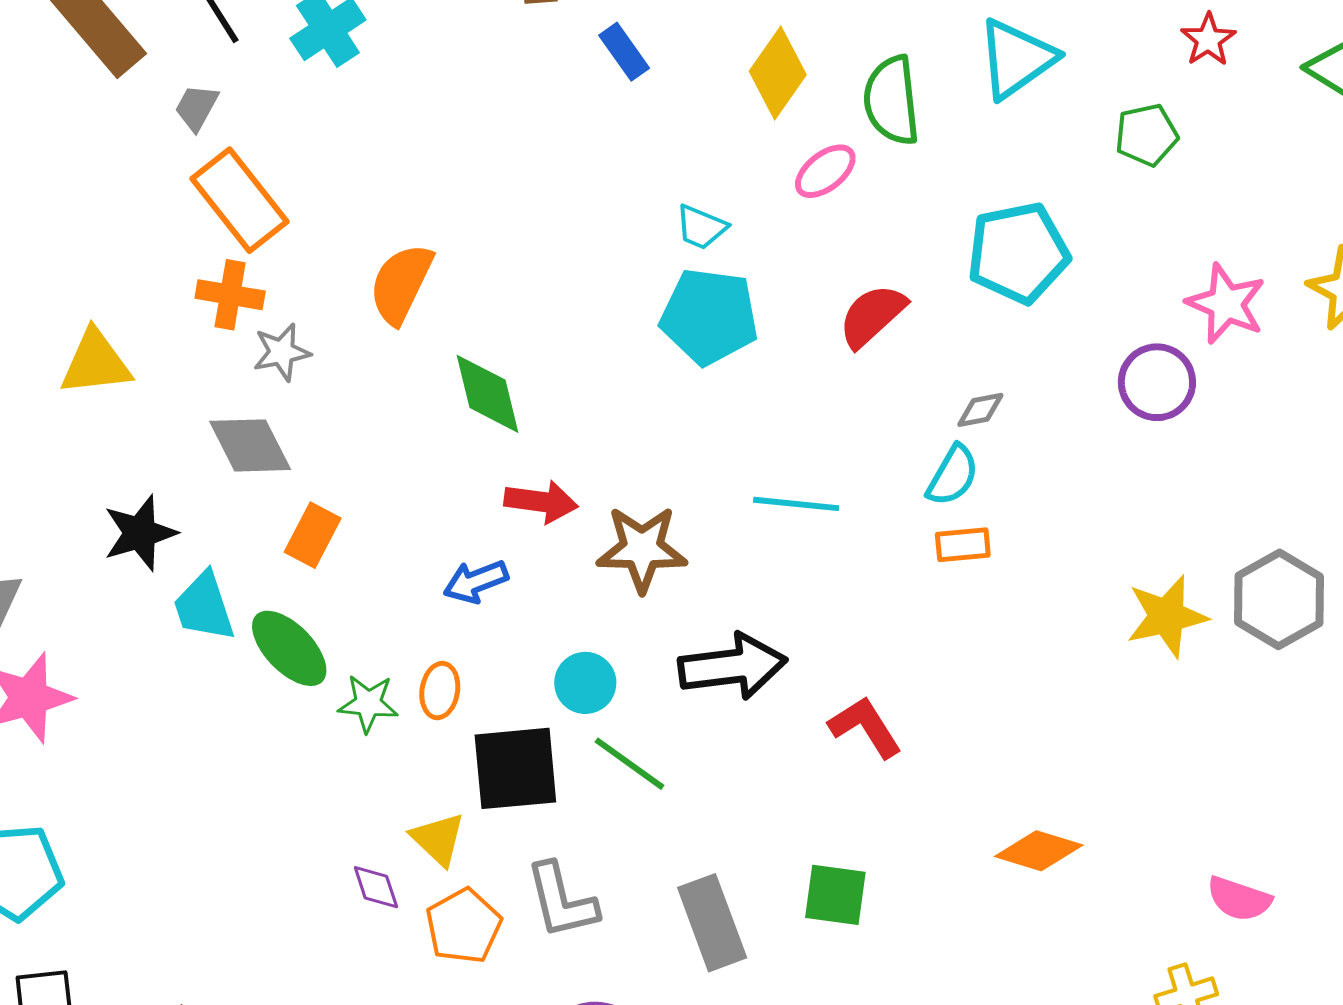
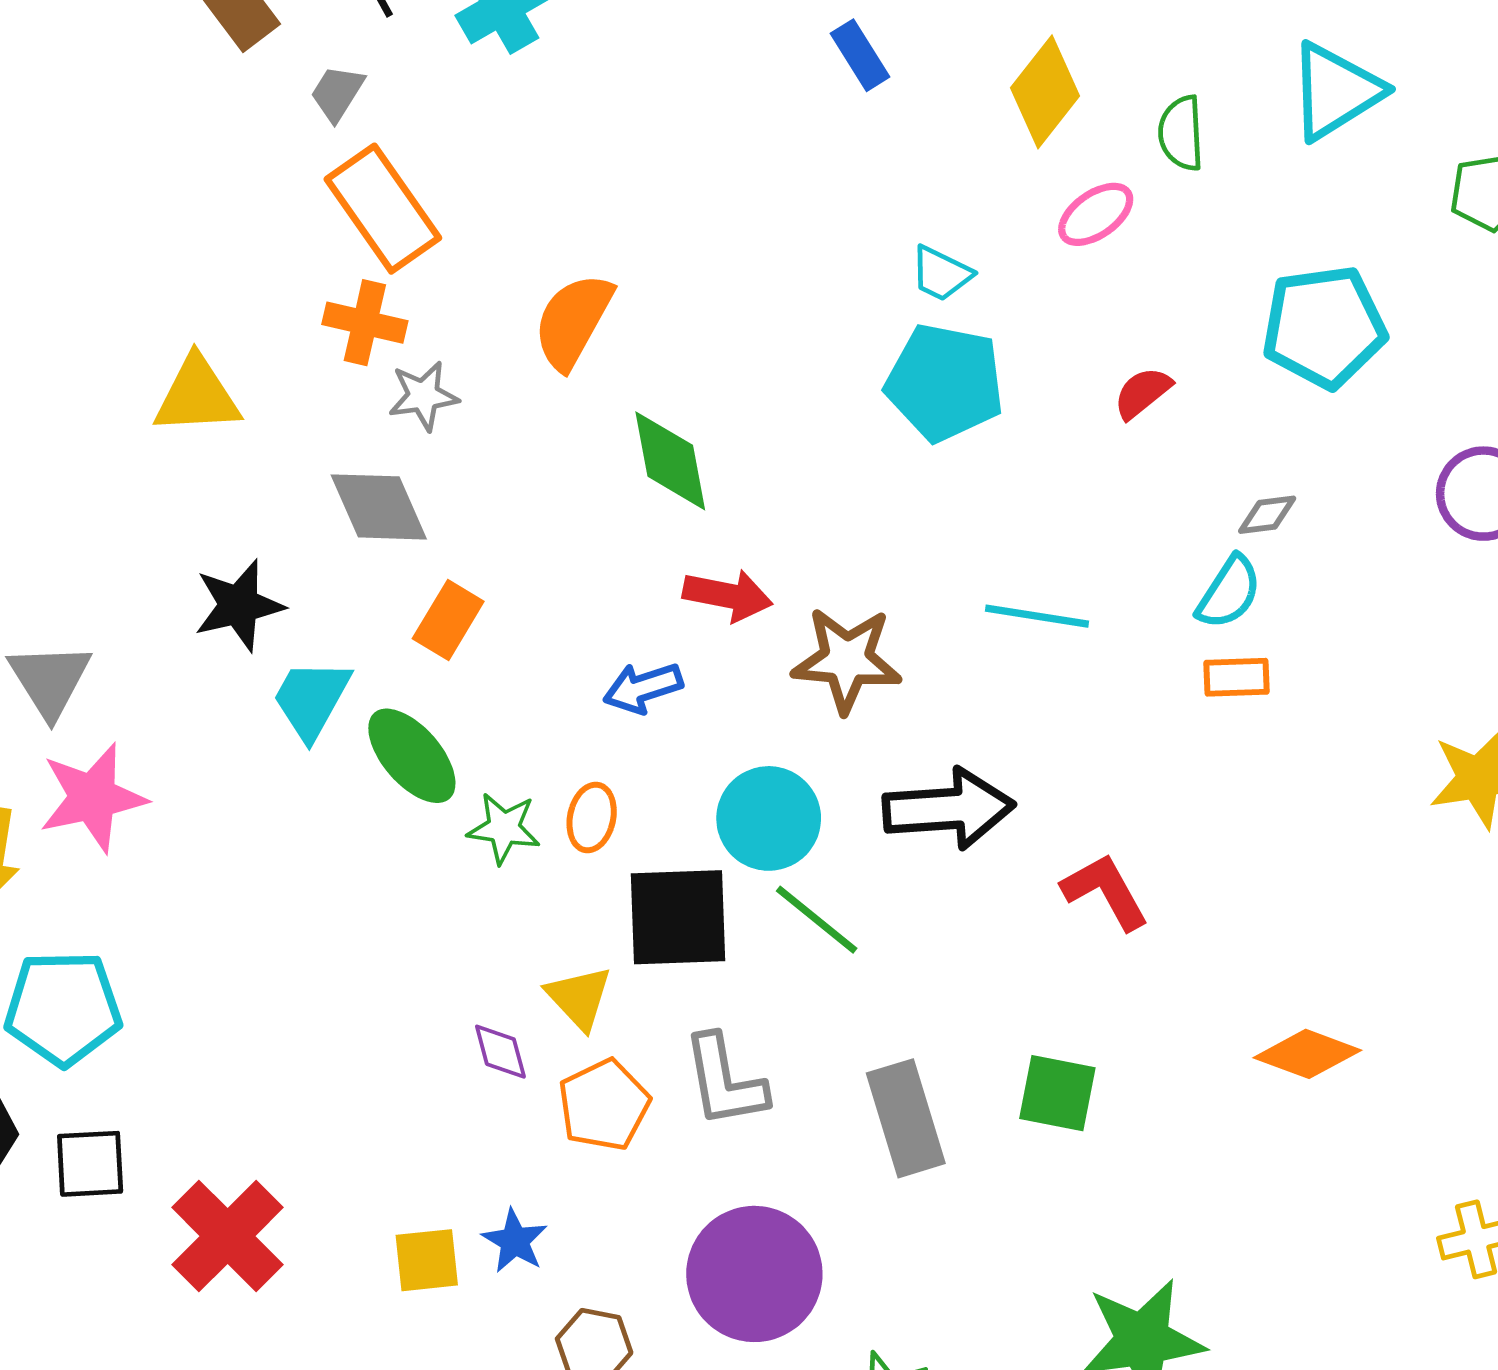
green semicircle: (892, 100) -> (1181, 133), size x0.7
red semicircle: (872, 316) -> (1142, 393), size x0.7
cyan trapezoid: (204, 607) -> (311, 699), turned 44
cyan circle: (585, 683) -> (769, 818), size x1.4

